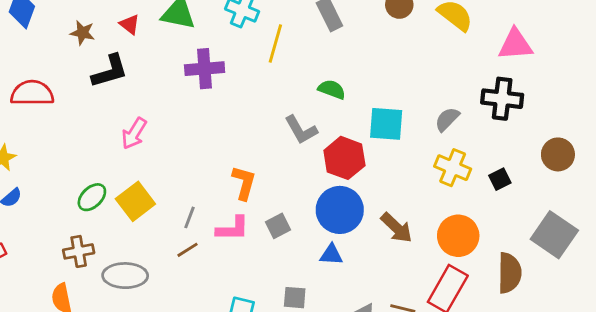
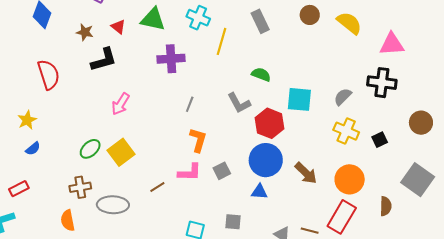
red semicircle: (32, 93) -> (49, 75), turned 72
gray line: (190, 217) -> (190, 104), moved
brown semicircle: (510, 273) -> (386, 206), size x0.7

